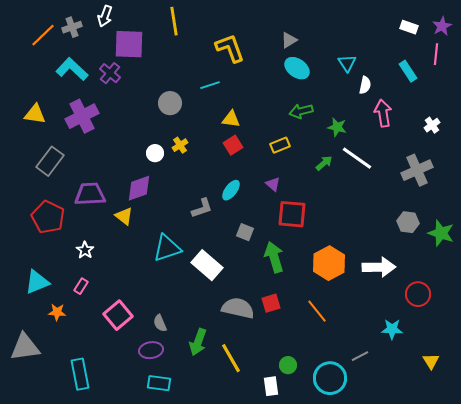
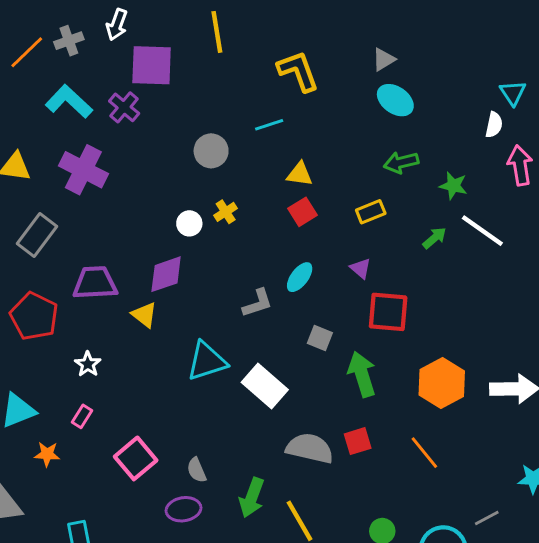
cyan triangle: (347, 63) -> (513, 93), moved
purple cross: (82, 116) -> (83, 170), turned -36

